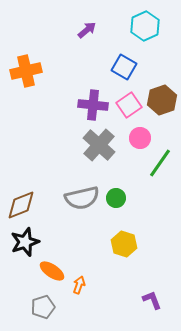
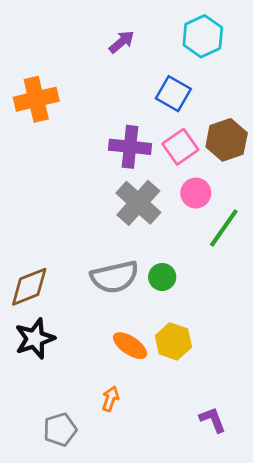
orange ellipse: (52, 271) -> (130, 346), moved

